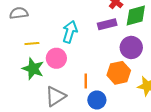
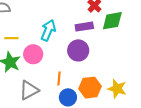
purple circle: (131, 47) -> (78, 50), moved
orange hexagon: (119, 73) -> (90, 88), moved

